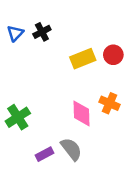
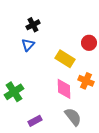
blue triangle: (15, 33) -> (28, 45), moved
yellow rectangle: (83, 59) -> (65, 59), moved, turned 54
gray semicircle: (71, 149) -> (73, 117), moved

